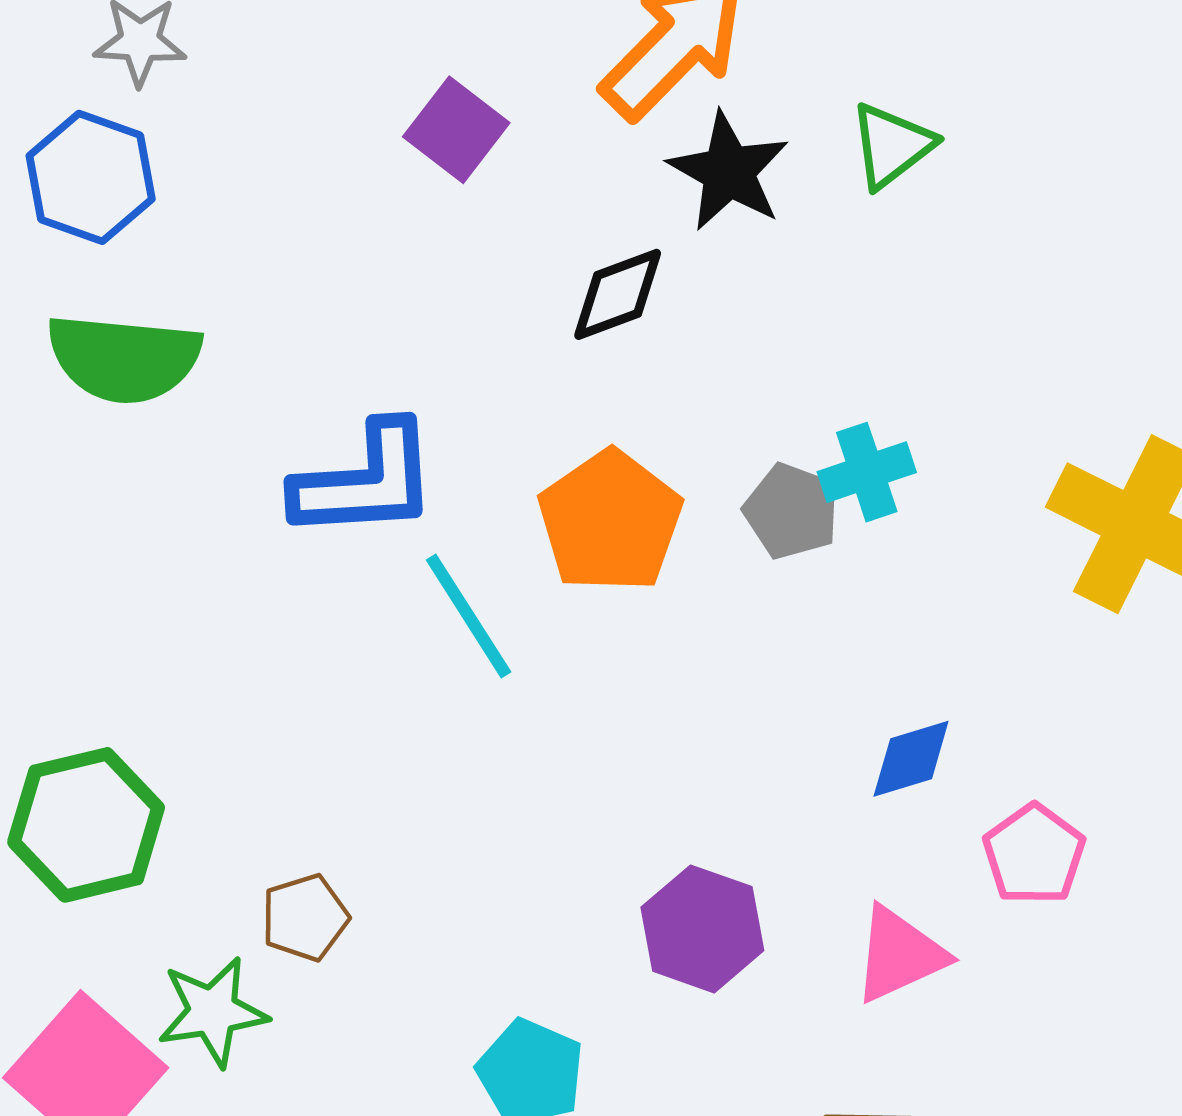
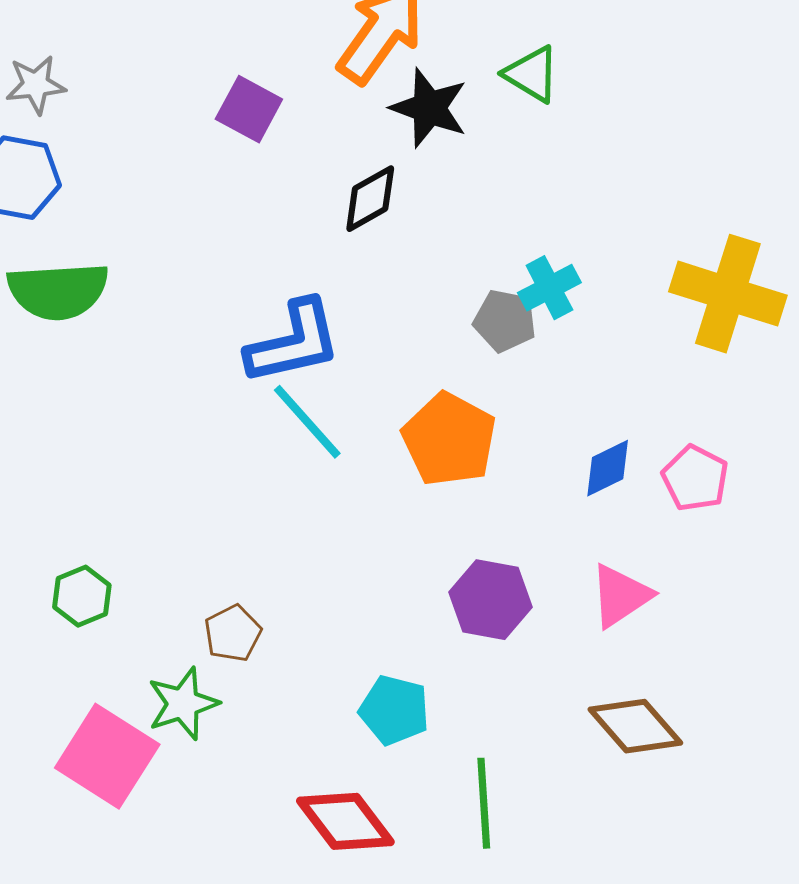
green triangle: (892, 145) -> (532, 74), turned -42
blue L-shape: (365, 481) -> (294, 342), moved
orange pentagon: (610, 521) -> (449, 439), moved
green hexagon: (86, 825) -> (82, 596), size x0.6
pink pentagon: (1034, 854) -> (695, 478), moved

